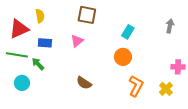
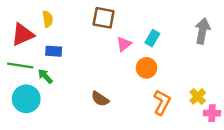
gray arrow: (170, 26) -> (202, 31), size x1.5
pink triangle: (77, 41) -> (124, 44), moved
pink cross: (178, 67) -> (212, 113), moved
cyan circle: (22, 83) -> (26, 99), size x1.5
yellow cross: (166, 89) -> (198, 96), moved

